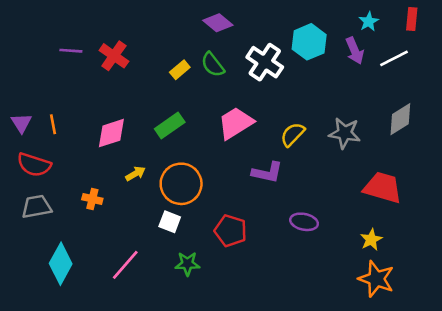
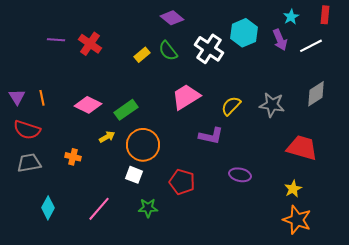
green rectangle: (170, 125) -> (126, 110), moved
pink diamond: (111, 133) -> (88, 105), turned 44
cyan diamond: (61, 264) -> (48, 208), size x0.7

